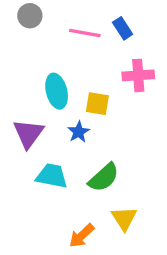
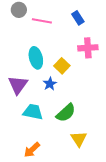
pink line: (85, 33) -> (42, 21), moved
yellow square: (97, 104) -> (62, 66), turned 35
orange arrow: (82, 236) -> (32, 150), moved

